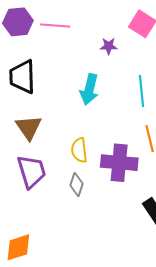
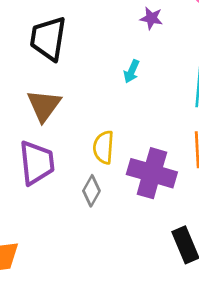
purple star: (109, 46) -> (151, 18), moved
cyan arrow: (89, 89) -> (131, 71), size x0.6

